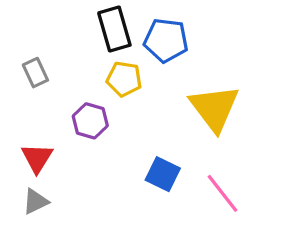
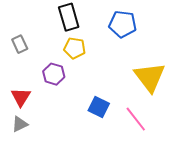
blue pentagon: (166, 40) -> (123, 24), moved
yellow triangle: (214, 108) -> (150, 77), moved

